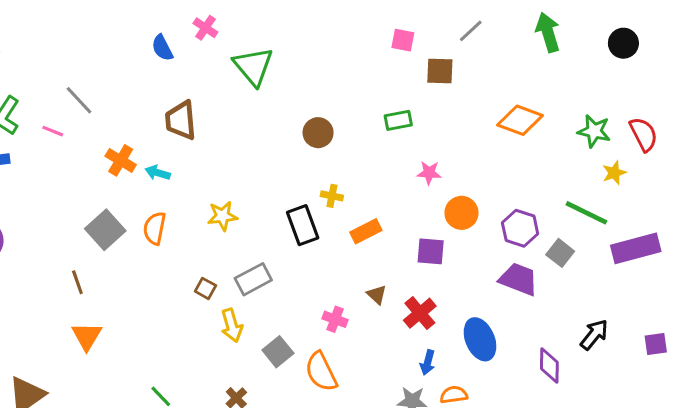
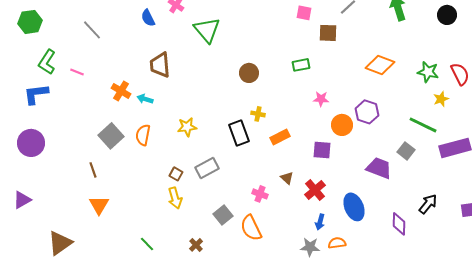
gray line: (79, 100) -> (92, 30), moved
purple hexagon: (520, 228) -> (367, 112), moved
yellow arrow: (232, 325) -> (175, 198), moved

